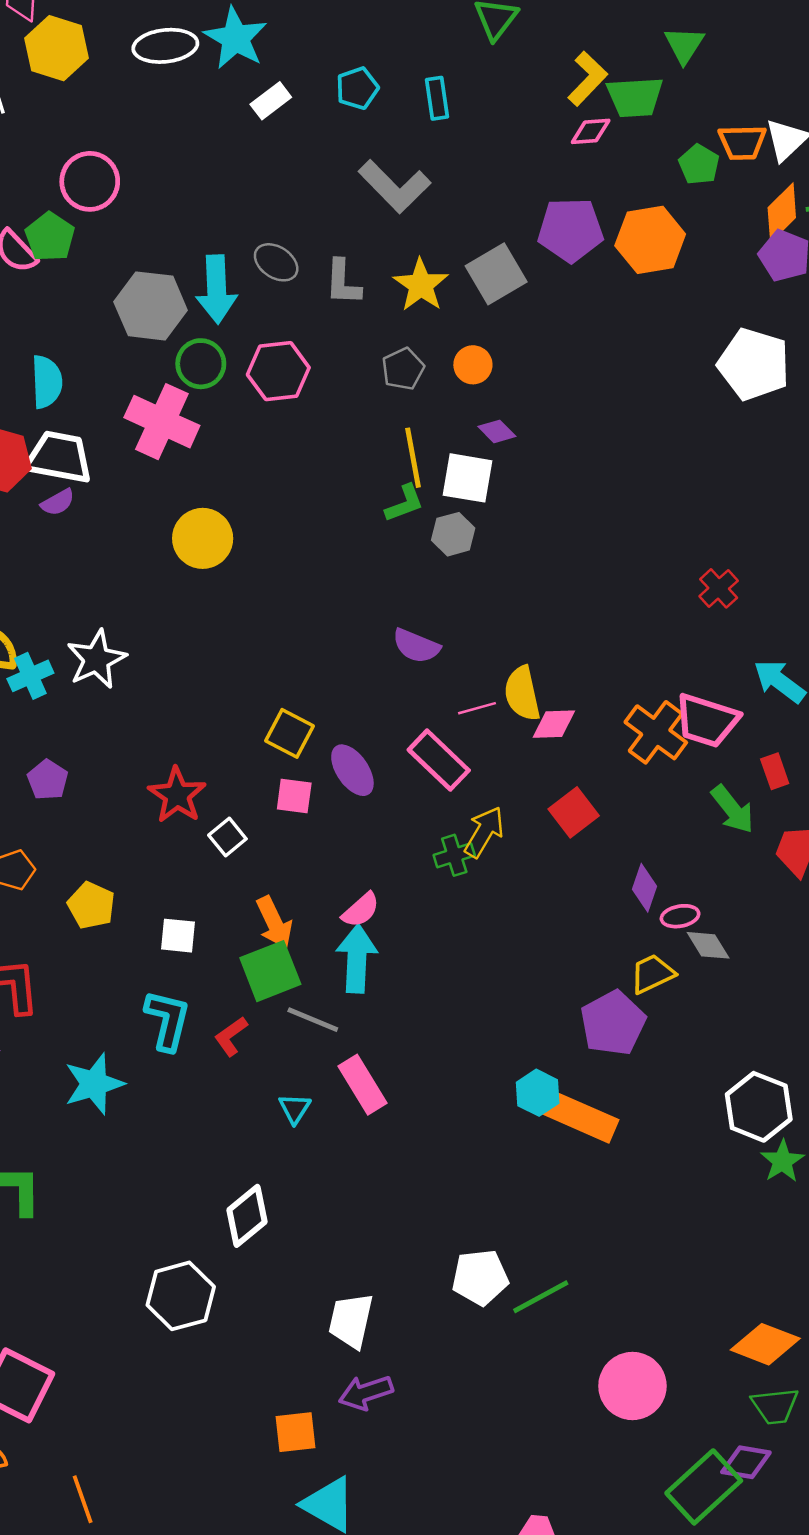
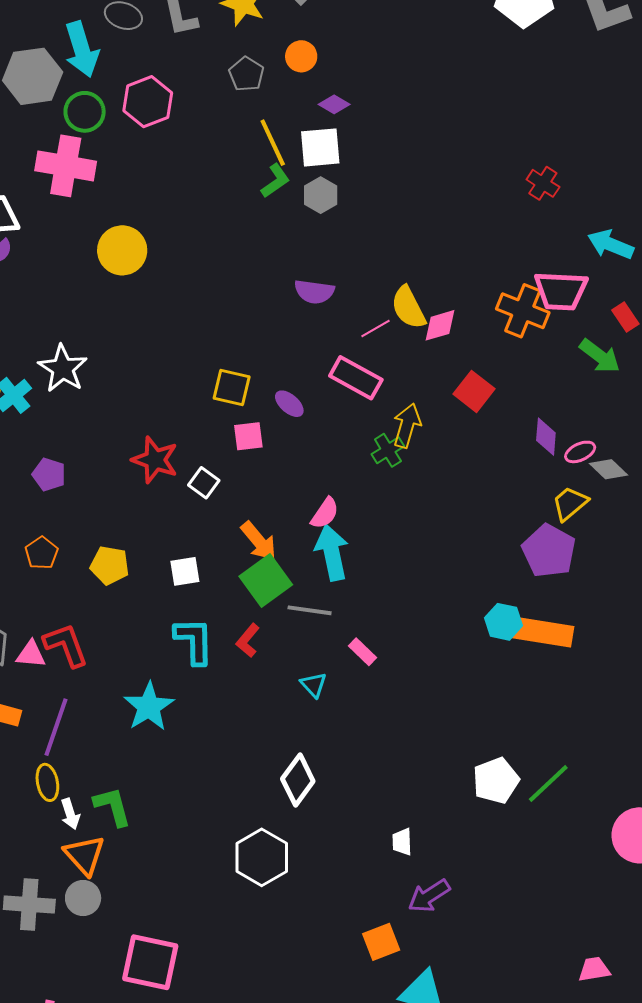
purple ellipse: (352, 770) -> (289, 404), size x0.7
pink rectangle: (363, 1085) -> (363, 652), size x0.6
white trapezoid: (351, 1321) -> (402, 842), size x0.6

